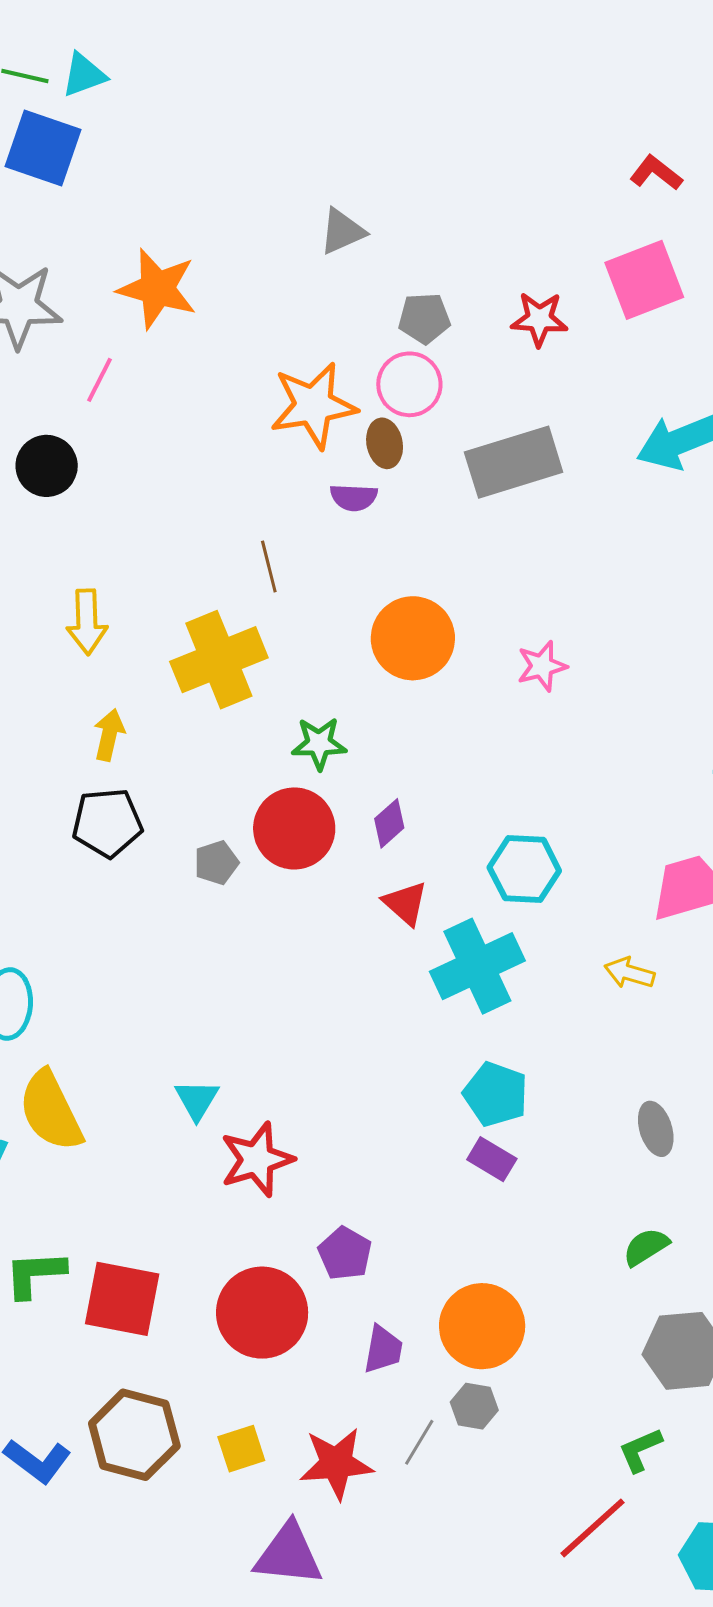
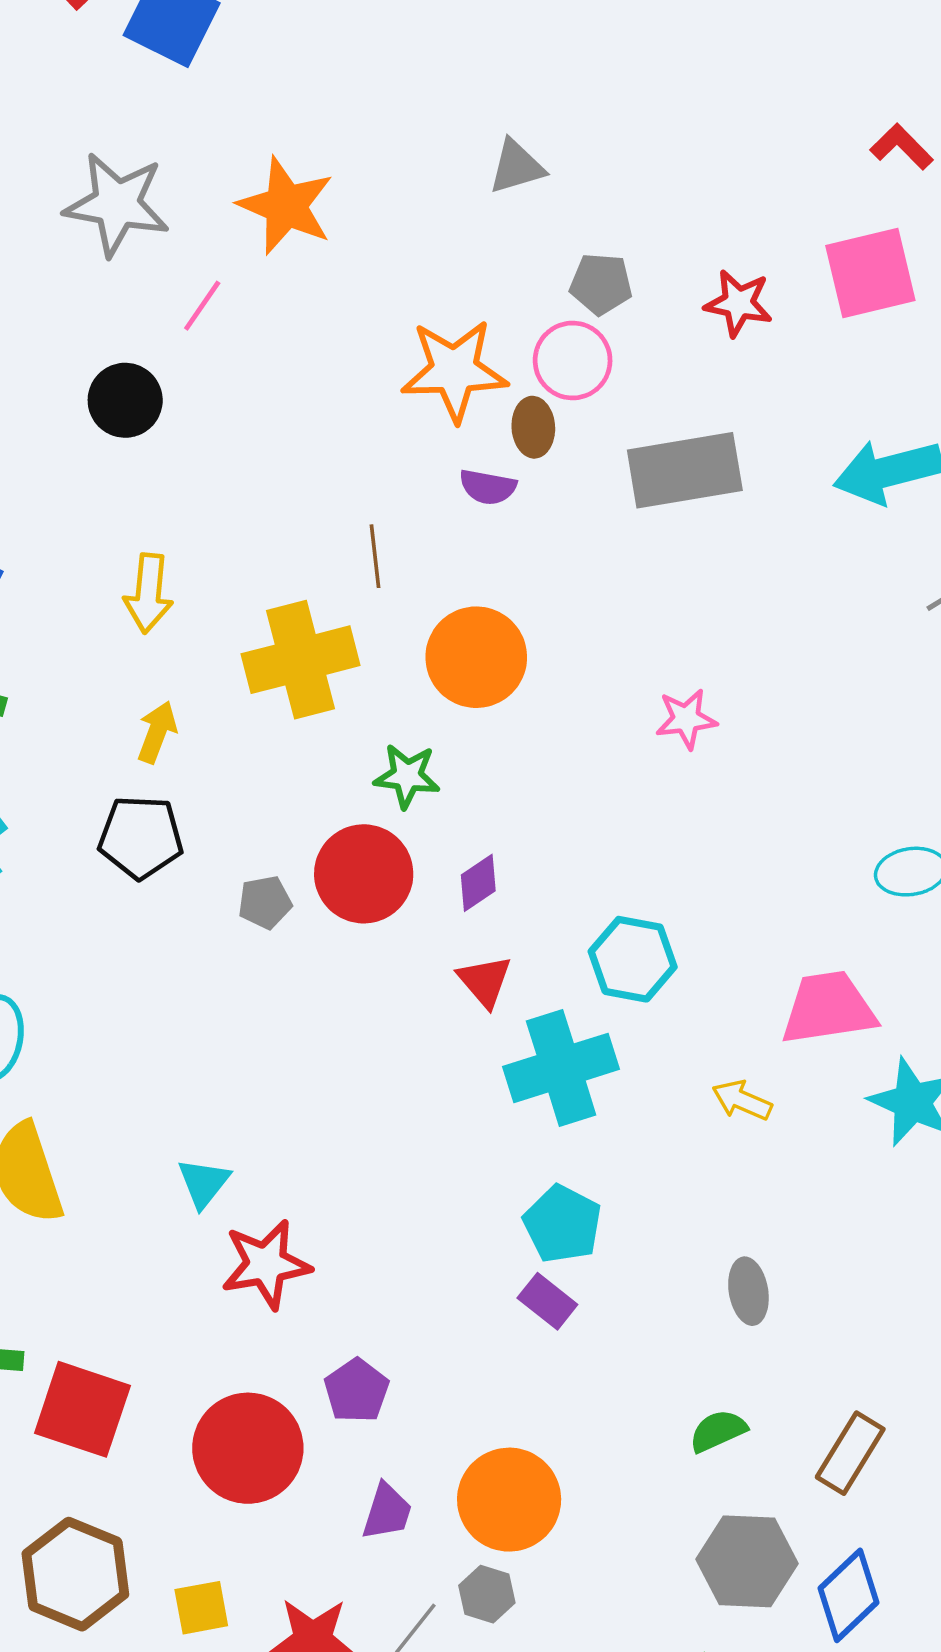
orange circle: (413, 638) -> (476, 657), moved

